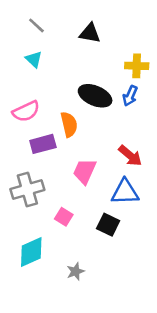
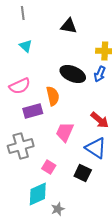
gray line: (36, 25) -> (23, 13), moved, turned 40
blue triangle: (125, 192) -> (96, 148), turned 35
cyan diamond: (31, 252) -> (38, 194), moved

